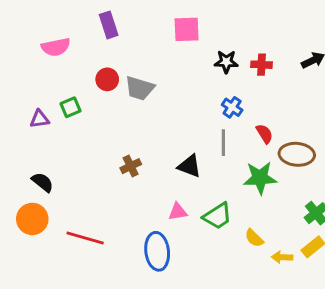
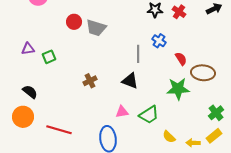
red cross: (262, 65) -> (179, 12), turned 32
green square: (70, 107) -> (49, 57), moved
gray line: (223, 143) -> (138, 54), moved
yellow semicircle: (254, 238) -> (169, 137), moved

